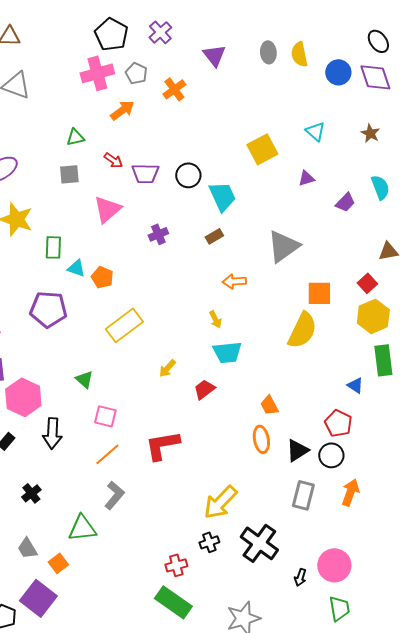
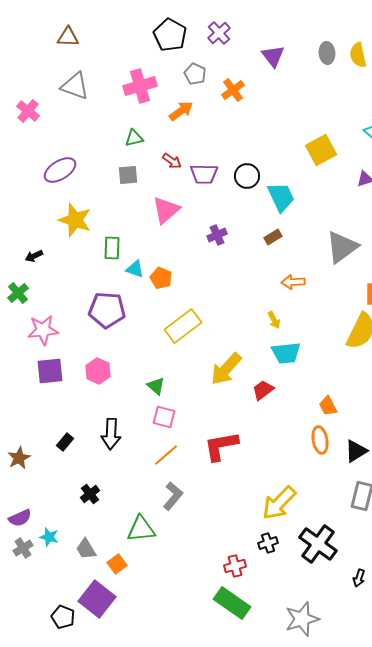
pink cross: (97, 73) -> (140, 86), moved
yellow arrow: (167, 368) -> (226, 369), size x1.8
green triangle: (84, 379) -> (156, 386), moved
pink hexagon: (23, 397) -> (98, 371), moved, size x0.7

